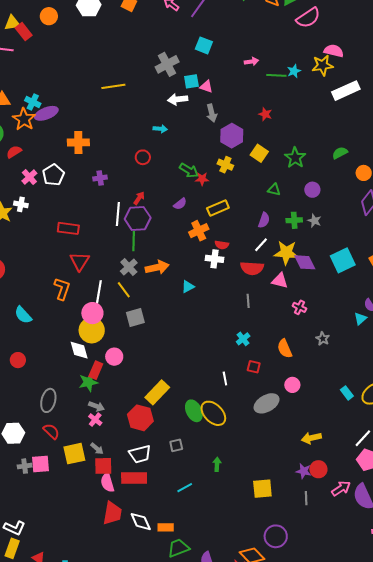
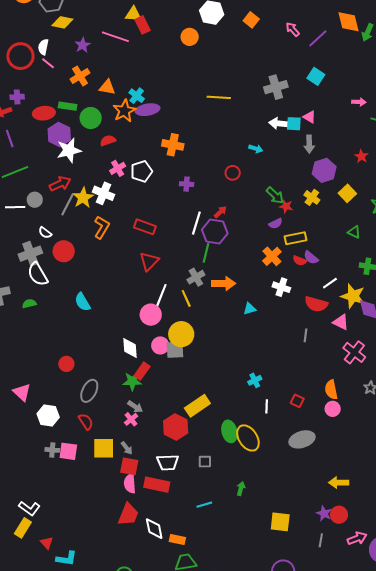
orange circle: (49, 16) -> (190, 37), moved
cyan square: (191, 81) -> (294, 124), moved
white cross: (21, 204) -> (104, 193), size x1.5
purple semicircle: (180, 204) -> (276, 224), moved
purple semicircle: (264, 220) -> (311, 258), moved, turned 98
orange cross: (199, 231) -> (272, 256), turned -30
red semicircle: (222, 245) -> (300, 261), moved
orange L-shape: (62, 289) -> (102, 227), moved
pink cross: (299, 307) -> (354, 352), size x1.6
gray square: (135, 318) -> (175, 350), moved
yellow circle: (92, 330) -> (181, 334), moved
cyan cross: (243, 339) -> (255, 380), moved
pink circle: (114, 357) -> (160, 345), moved
red circle: (18, 360) -> (66, 364), moved
pink circle: (292, 385) -> (333, 409), moved

